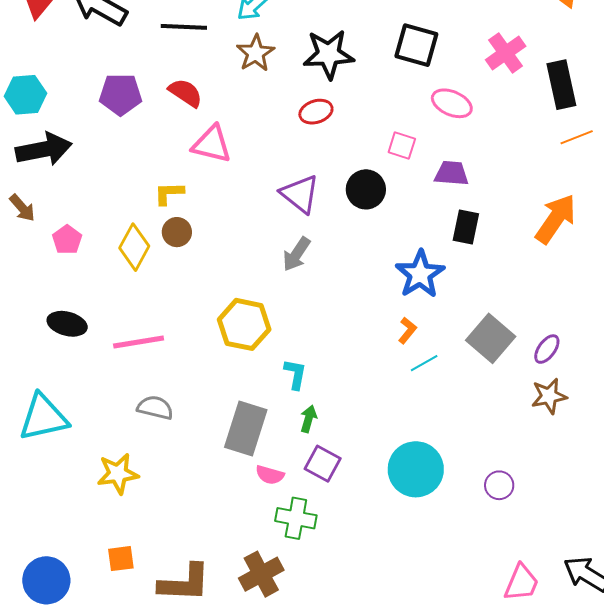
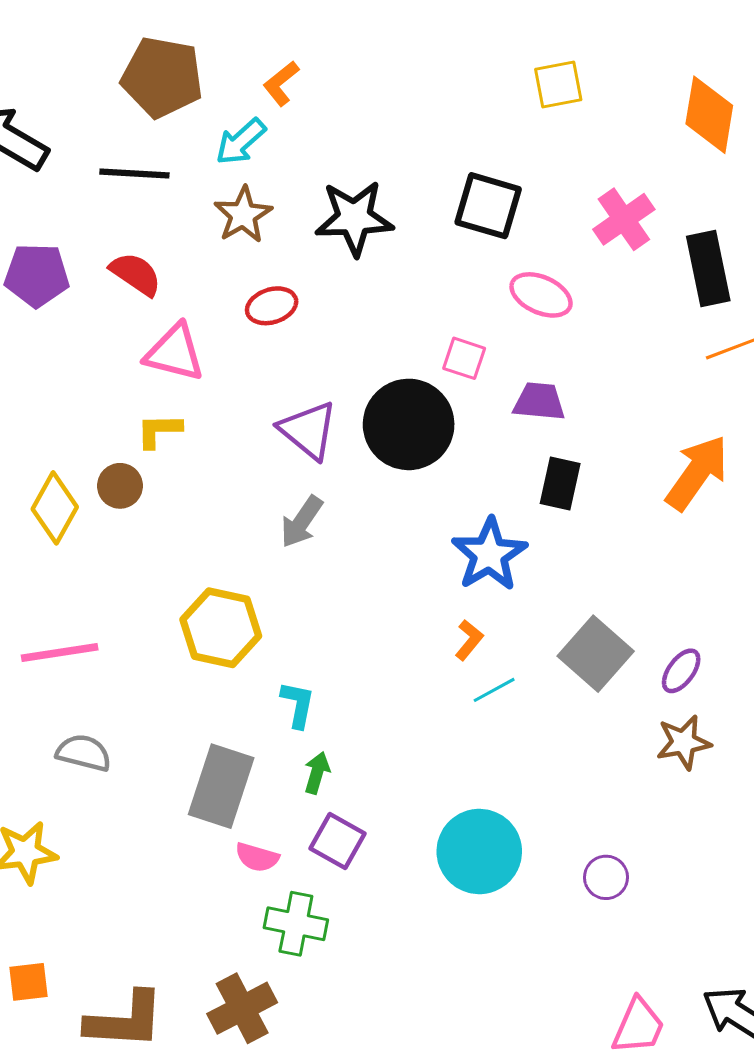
red ellipse: (316, 112) -> (272, 306), moved
black circle: (366, 189) -> (409, 424), size x1.5
yellow L-shape: (169, 193) -> (159, 431), moved

